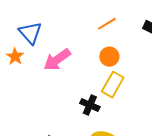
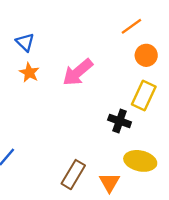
blue triangle: (30, 33) -> (25, 42), moved, size x0.7
orange circle: (109, 57) -> (146, 55), moved

